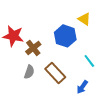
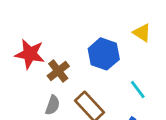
yellow triangle: (84, 19) -> (142, 33), moved

